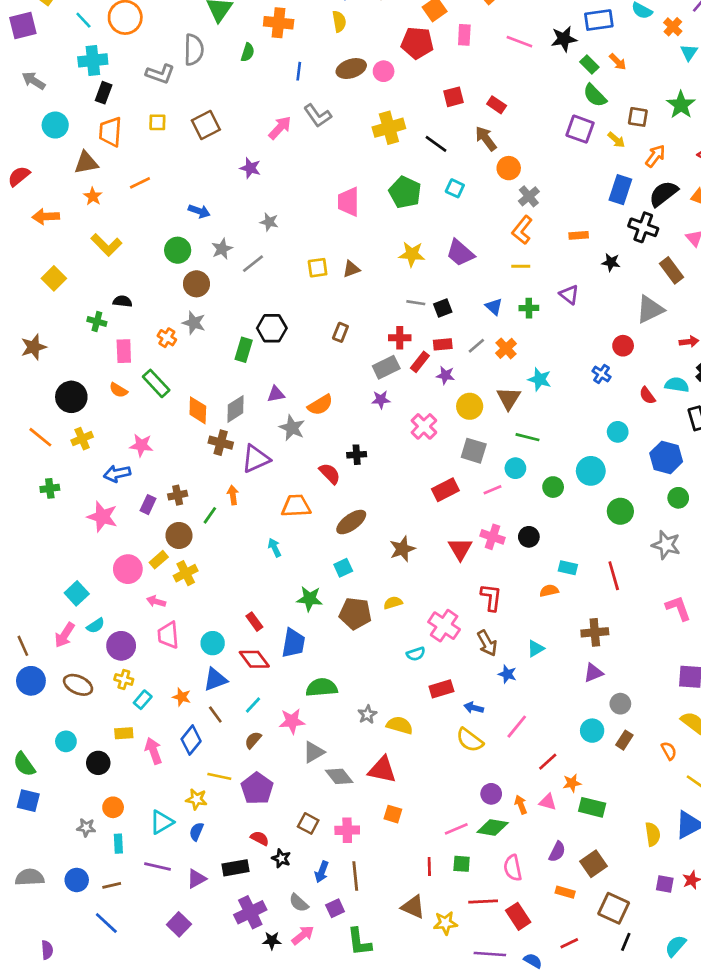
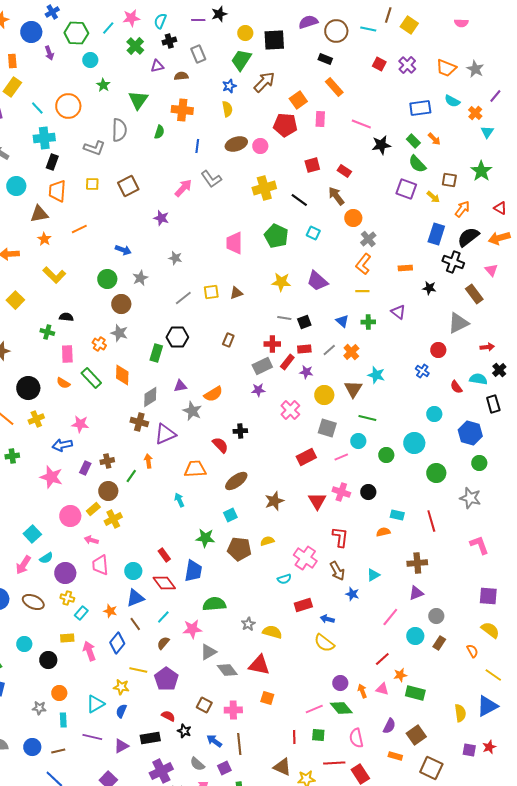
black star: (564, 39) -> (381, 145), moved
gray line: (253, 264) -> (183, 298), moved
orange diamond: (198, 410) -> (122, 375), moved
pink line: (517, 727) -> (390, 617), moved
green diamond: (493, 827) -> (341, 708), turned 40
blue arrow: (322, 872) -> (214, 741), turned 105

